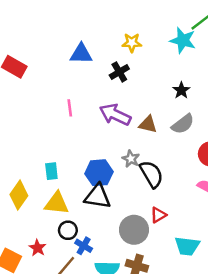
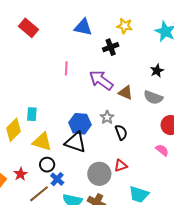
gray semicircle: (183, 124) -> (153, 97), turned 48
cyan rectangle: (51, 171) -> (32, 114), moved
black semicircle: (151, 174) -> (121, 132), size x0.7

